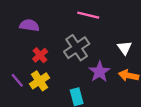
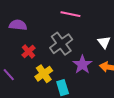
yellow cross: (40, 81) -> (44, 74), moved

